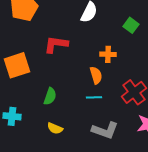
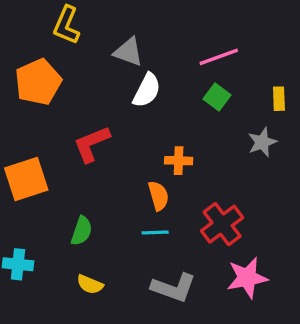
green square: (131, 25) -> (217, 97), moved
red L-shape: (56, 44) -> (92, 144), turned -30

